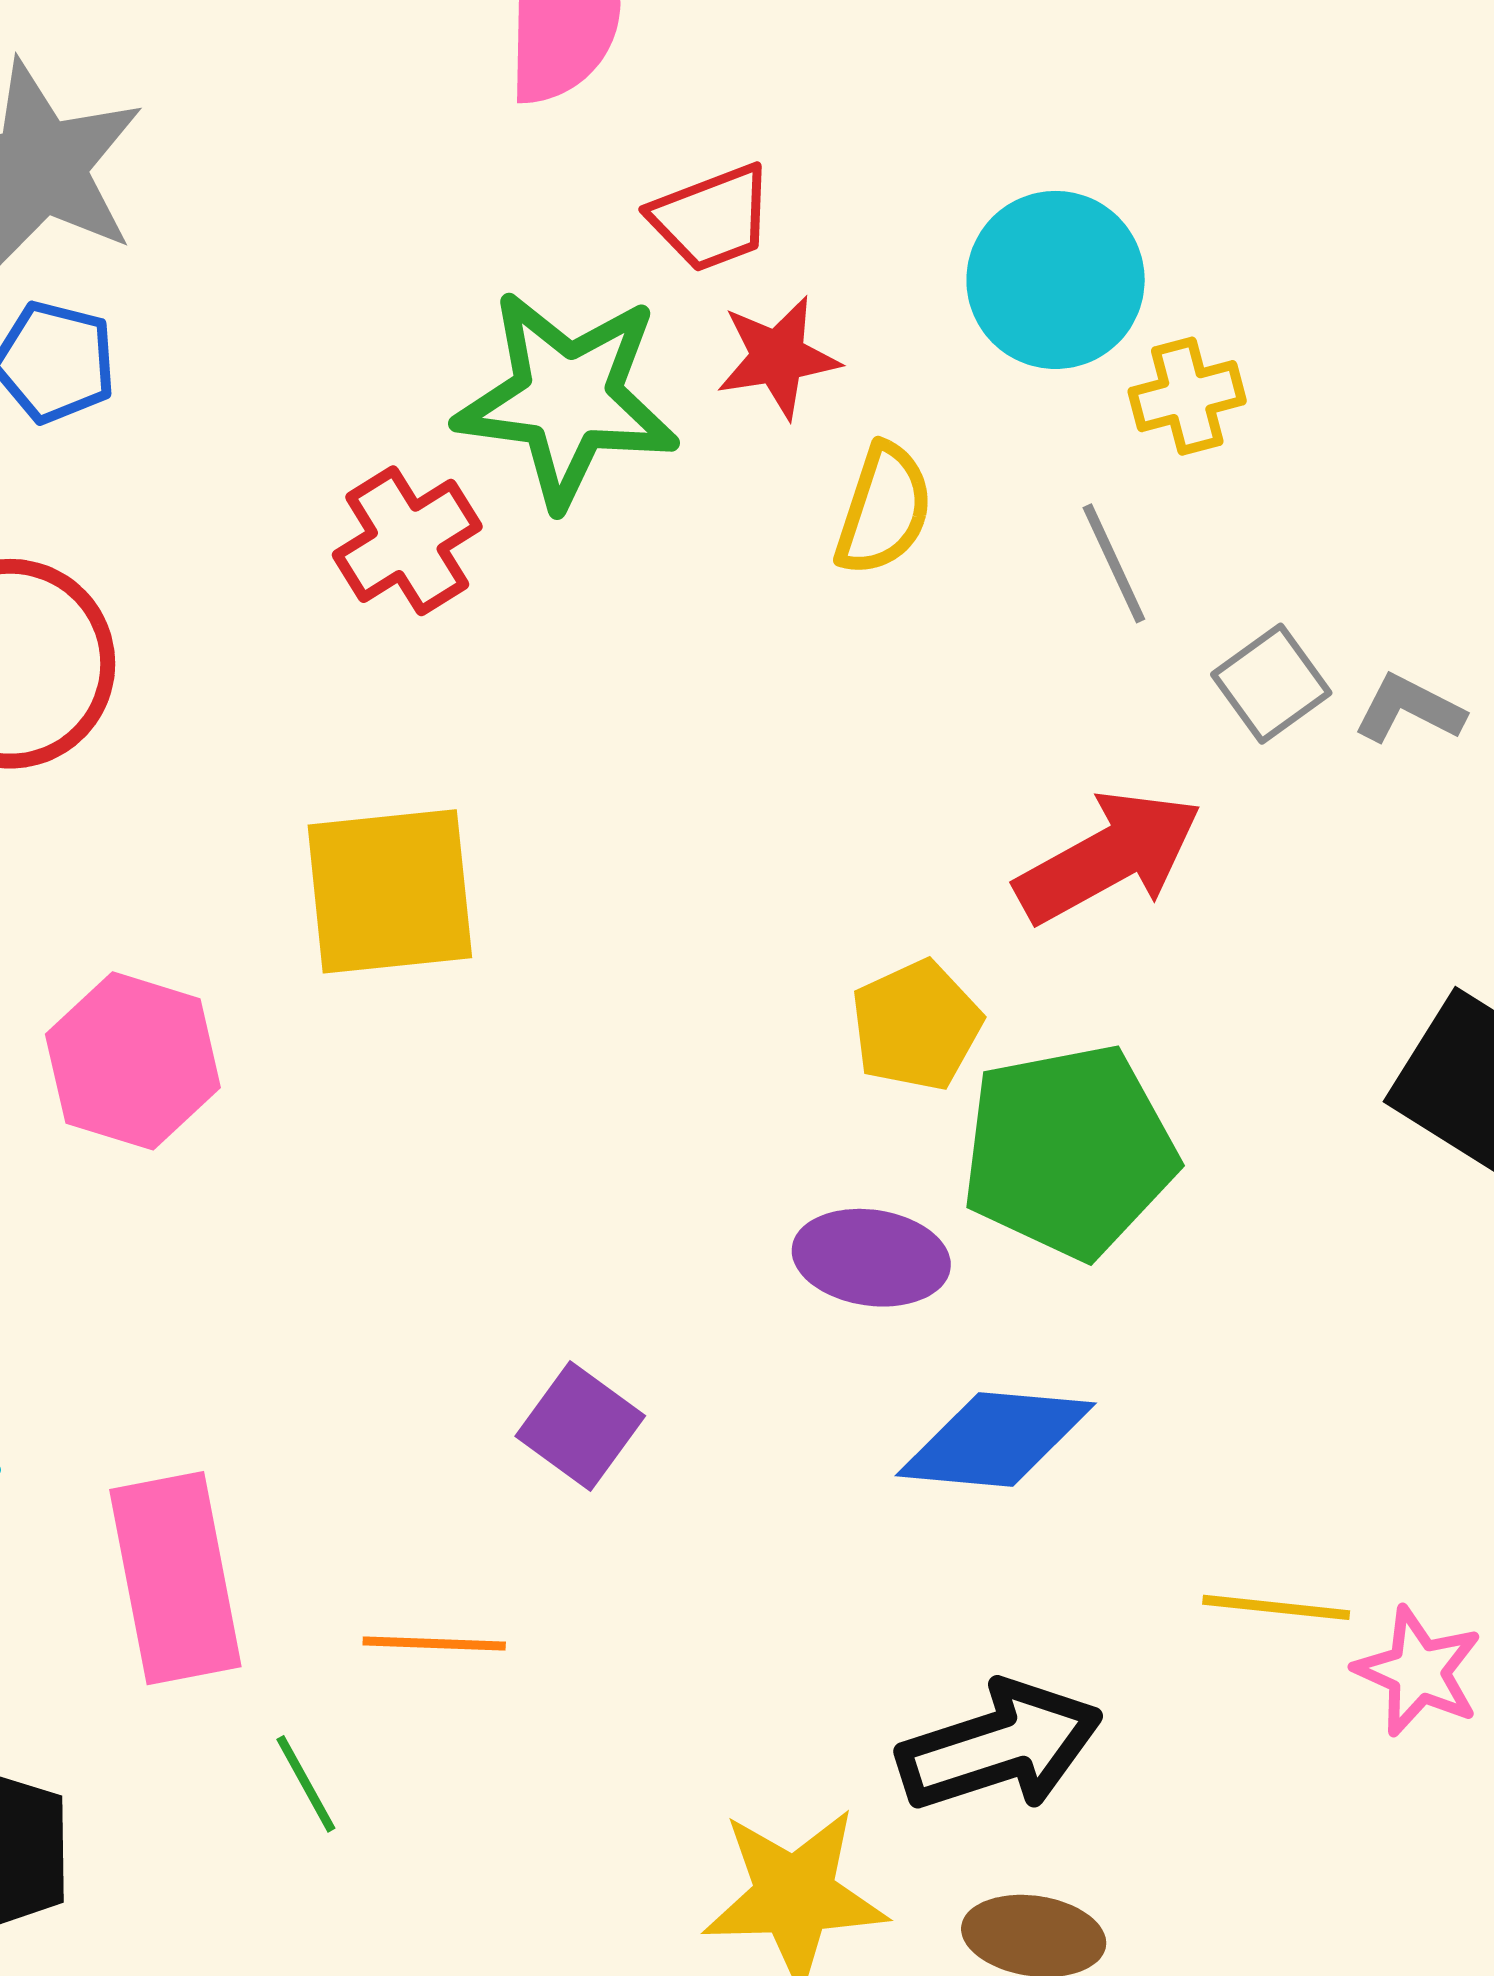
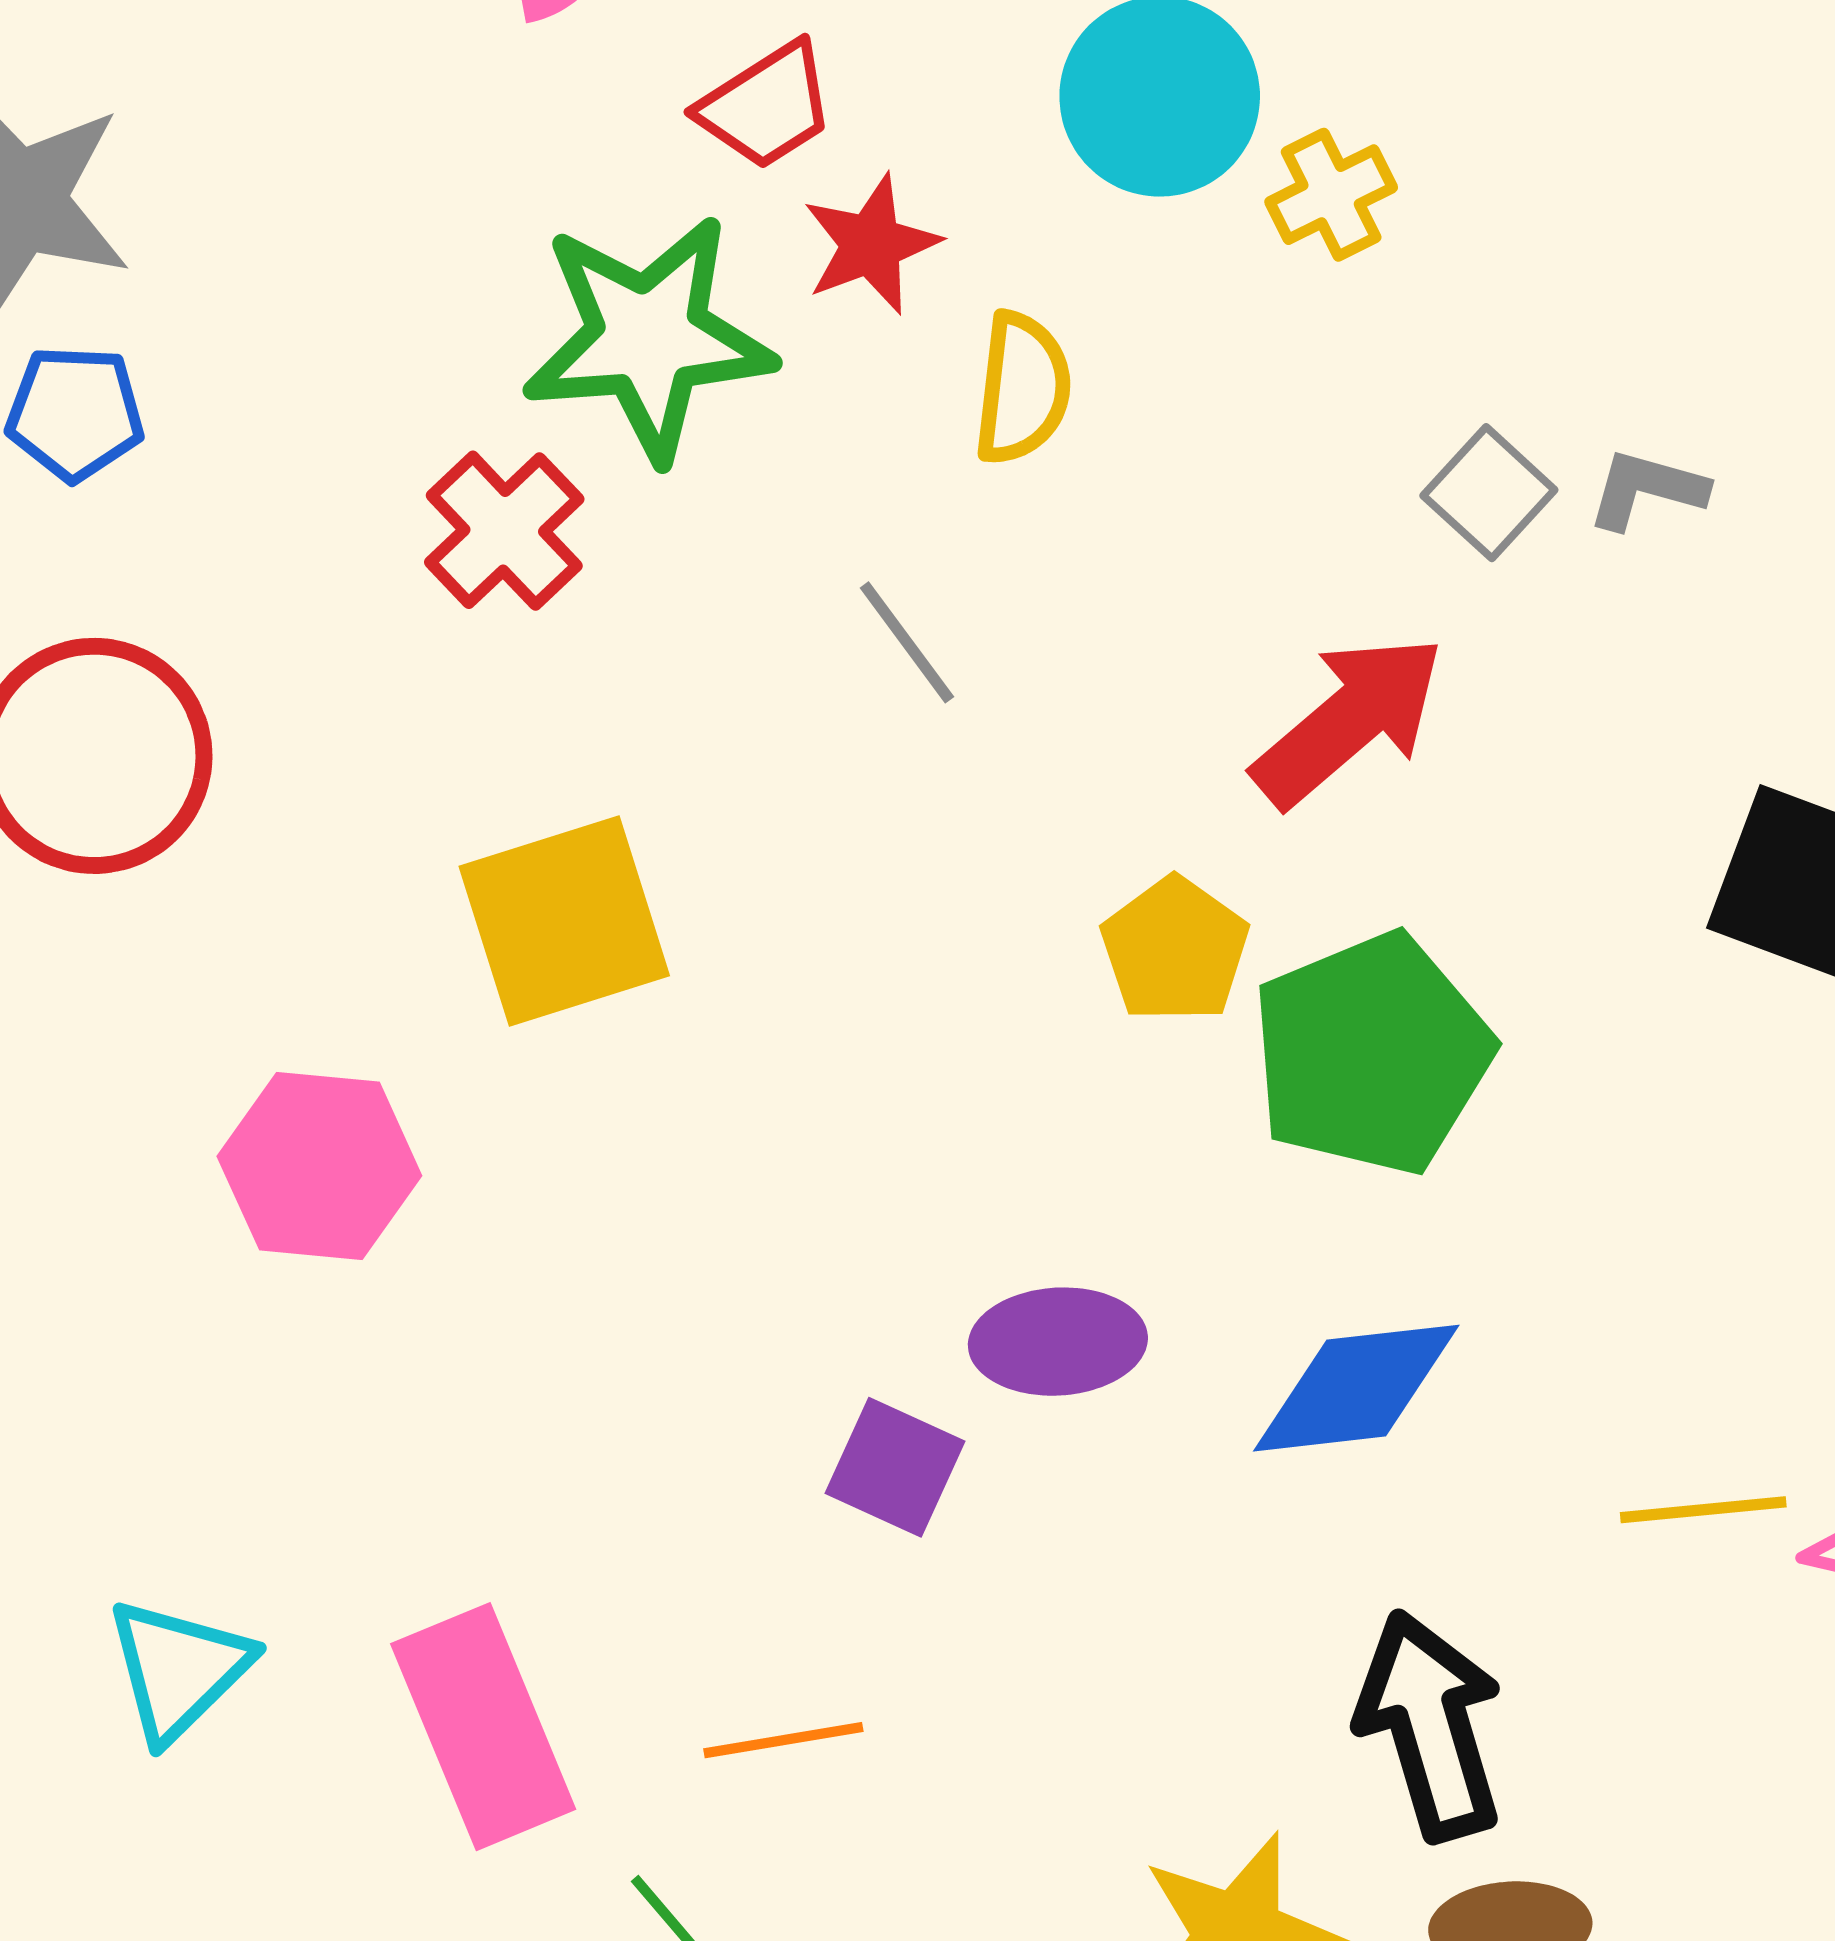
gray line: (1114, 563) -> (907, 642), moved
purple ellipse: (871, 1258) -> (1058, 1342), moved
black arrow: (1000, 1746) -> (1430, 1725), turned -77

